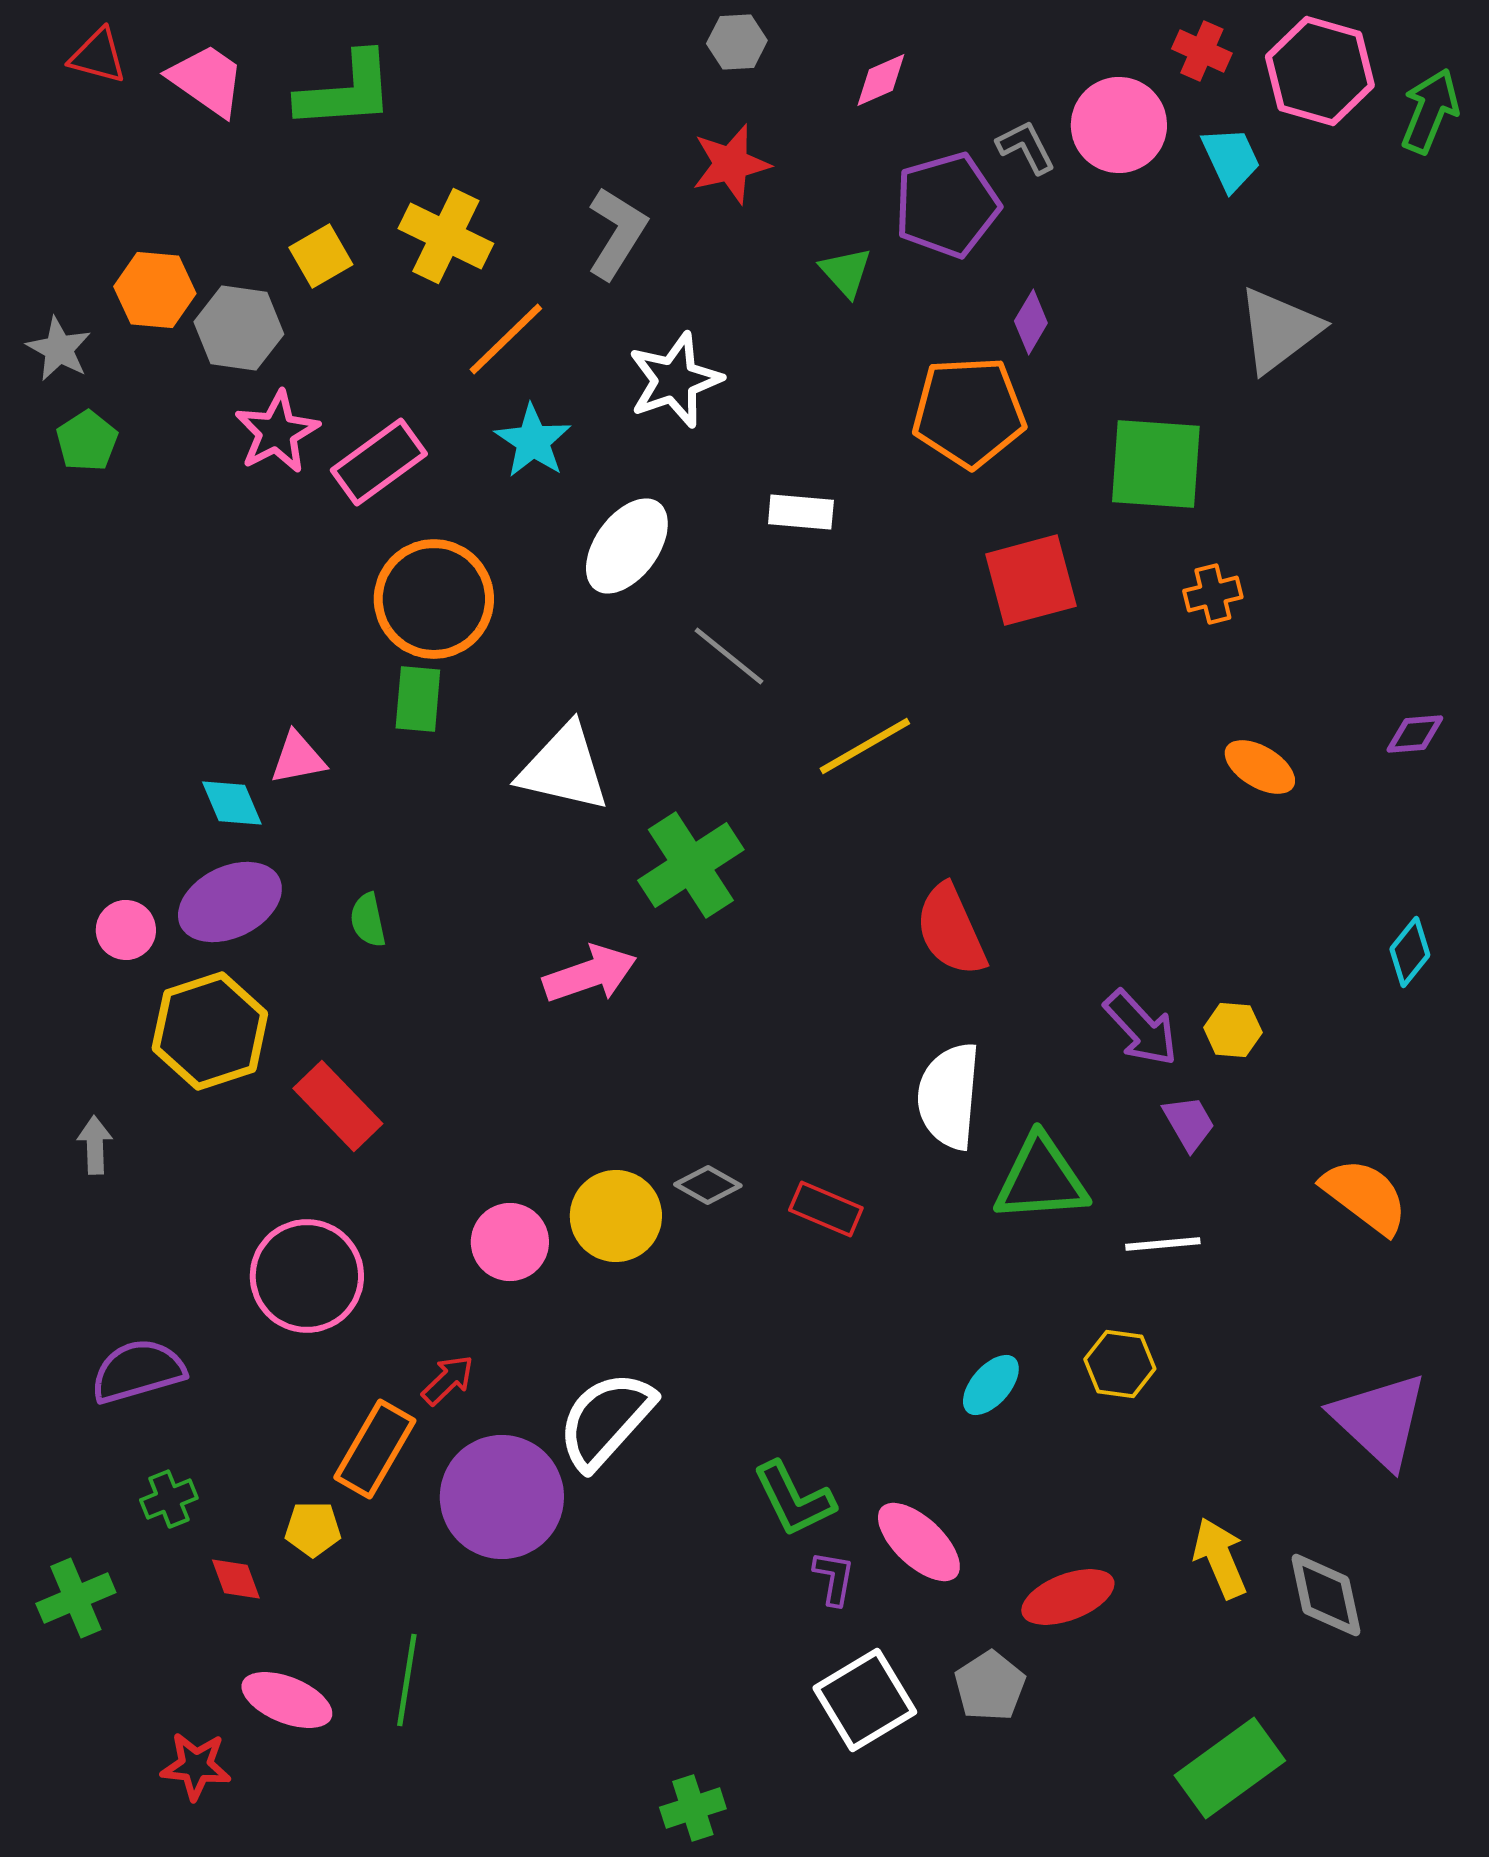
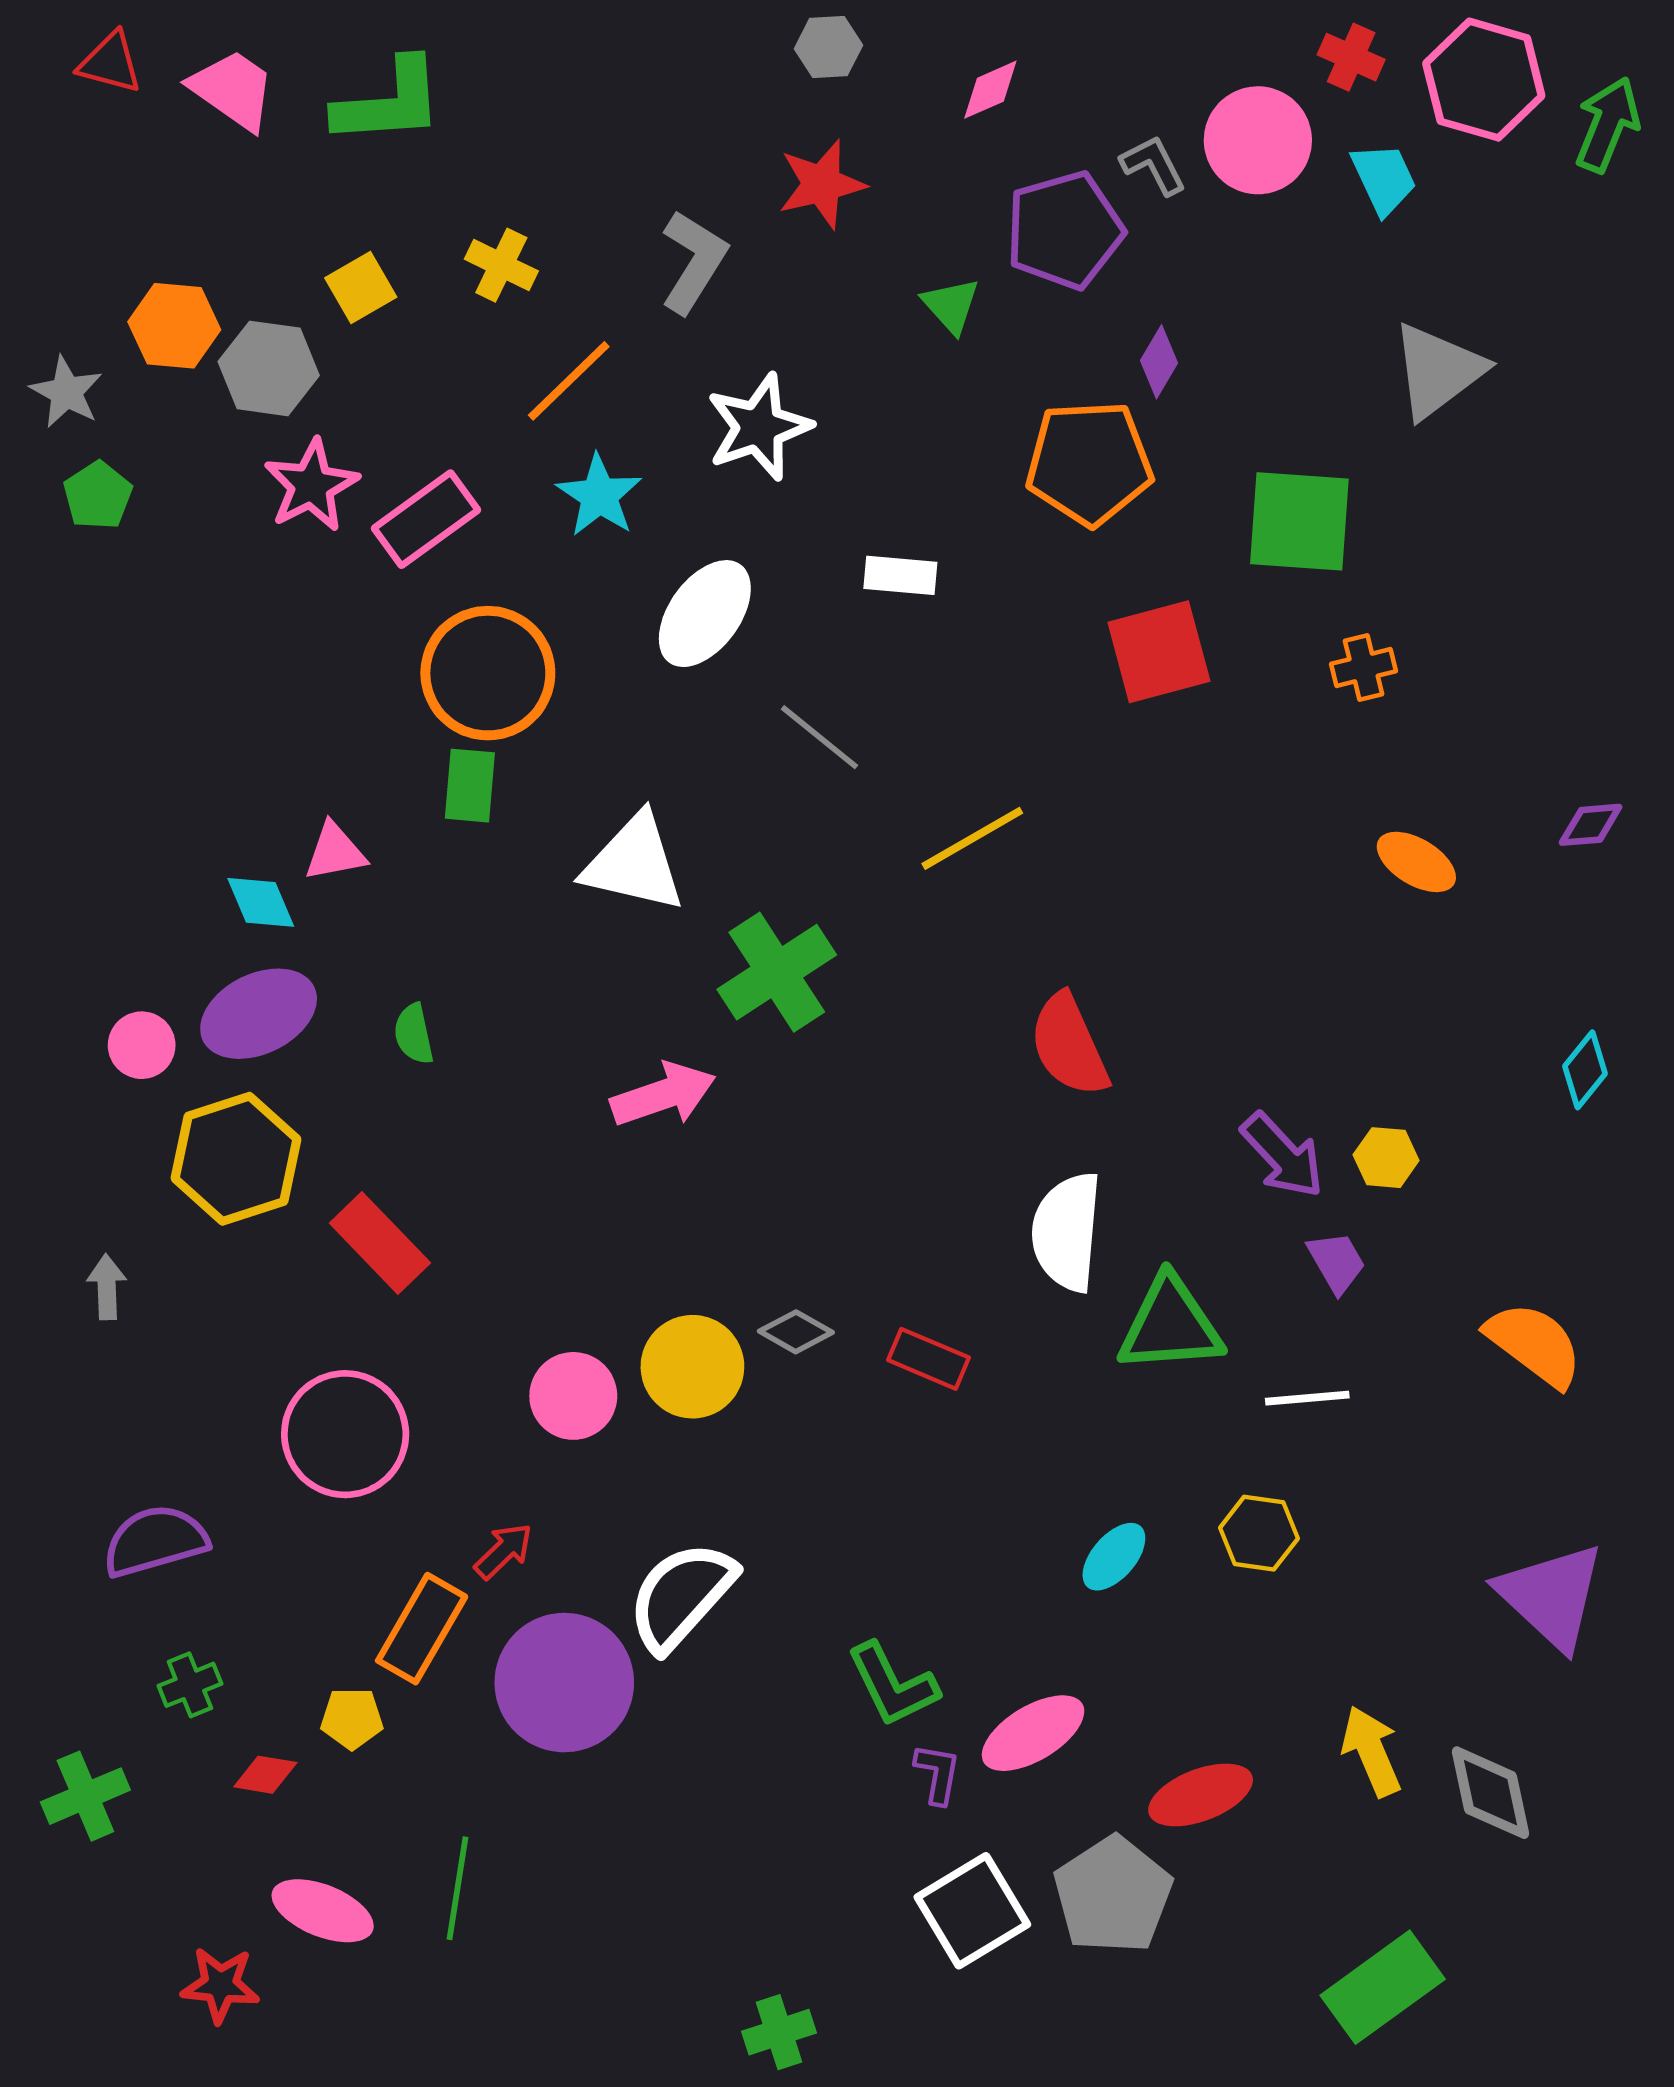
yellow cross: (446, 236) -> (501, 265), size x0.7
pink ellipse: (919, 1542) -> (1033, 1733), turned -74
red diamond: (236, 1579) -> (265, 1775), turned -60
gray pentagon: (990, 1686) -> (1113, 1895), size x1.5

